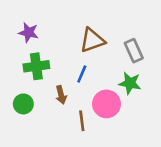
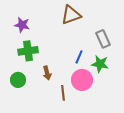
brown triangle: (92, 40) -> (71, 15), moved
blue line: (82, 74) -> (79, 57), moved

